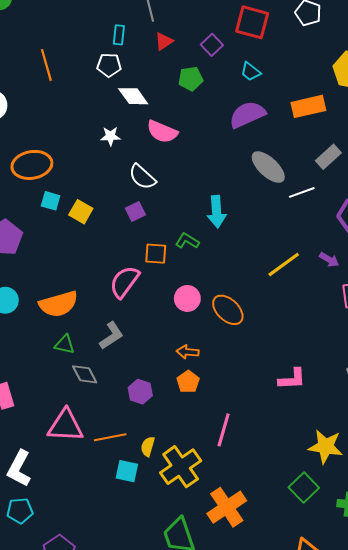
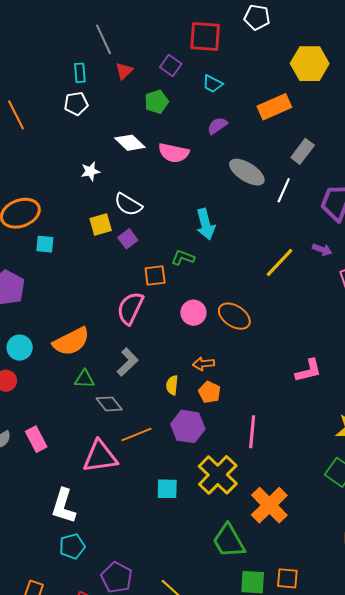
white diamond: (133, 96) -> (130, 143), moved
purple semicircle: (247, 115) -> (217, 126), size x0.6
pink semicircle: (162, 132) -> (174, 153), moved
white line: (302, 192) -> (284, 190), turned -35
yellow square: (81, 212) -> (101, 224), moved, turned -35
purple hexagon: (140, 392) -> (188, 426), moved, size x1.4
orange line: (110, 437) -> (136, 434), moved
yellow semicircle: (148, 446) -> (172, 385), moved

